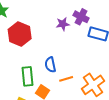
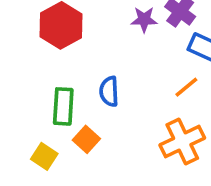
orange line: (66, 79) -> (186, 87), moved, turned -32

